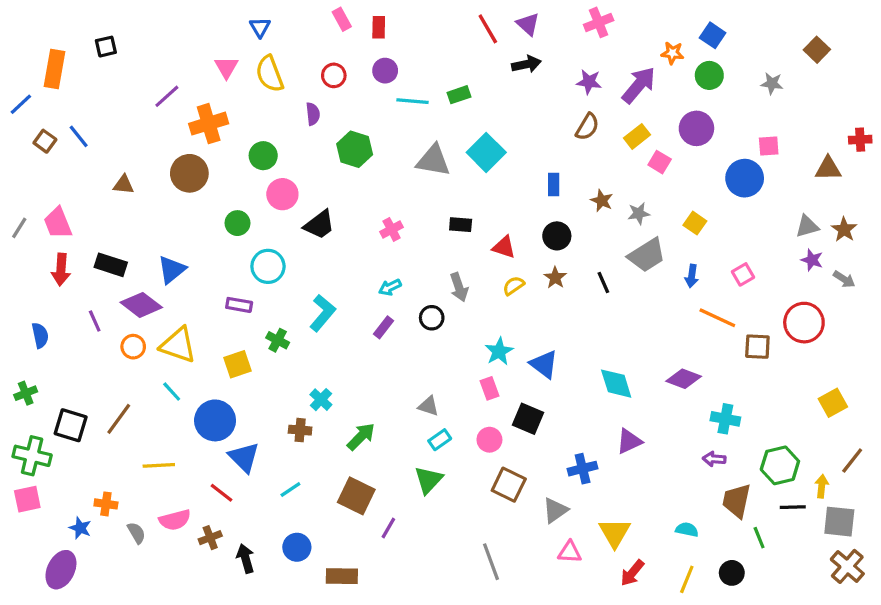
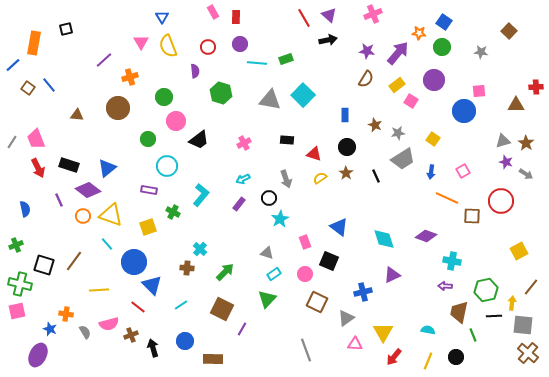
orange cross: (209, 124) -> (130, 77), size x0.7
red arrow: (61, 270) -> (38, 168), turned -30
cyan star: (499, 351) -> (280, 219), moved

